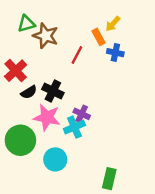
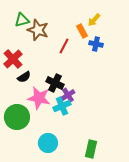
black cross: (53, 91) -> (55, 83), moved
purple cross: (82, 114) -> (68, 95), turned 32
cyan circle: (55, 159) -> (48, 143), moved

